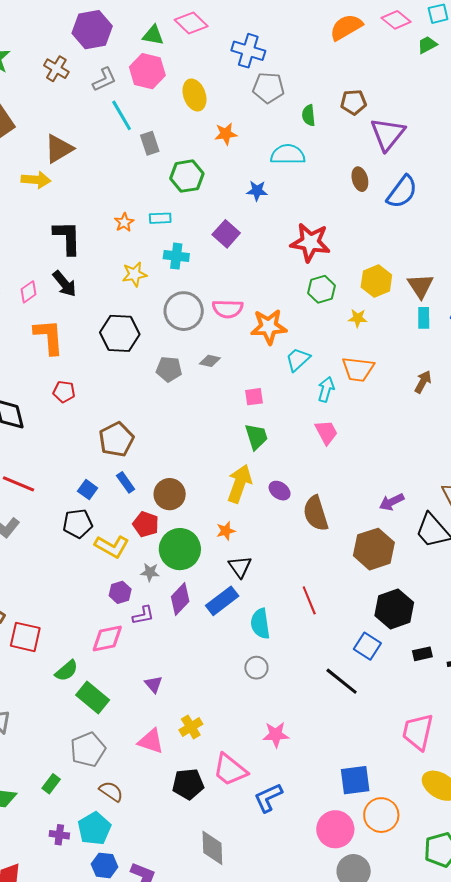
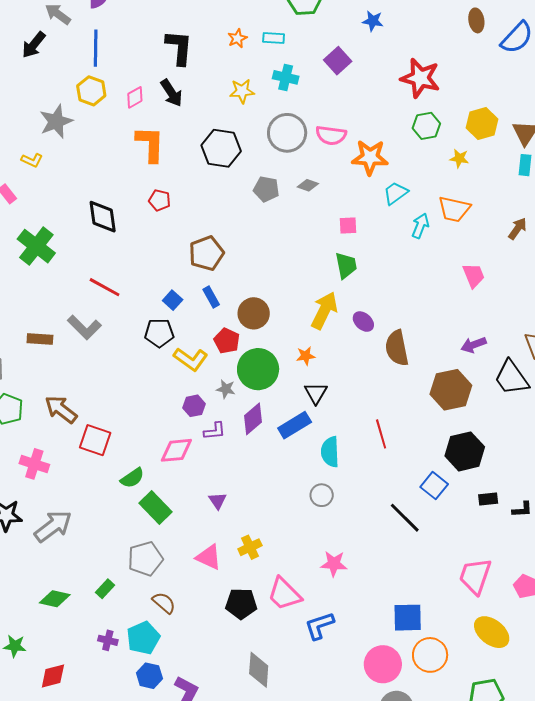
pink trapezoid: (326, 432) -> (474, 275), moved

